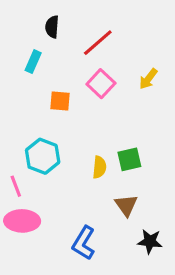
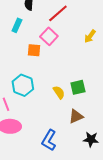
pink square: (101, 84) -> (49, 36), moved
yellow semicircle: (99, 167) -> (59, 92), turned -40
brown triangle: (126, 205) -> (76, 116), turned 42

